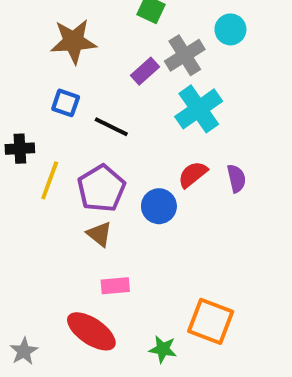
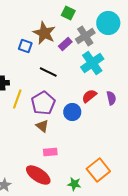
cyan circle: (230, 29) -> (108, 23), size x1.5
brown star: (74, 41) -> (44, 33), moved, turned 30
blue square: (66, 103) -> (25, 46), moved
orange square: (211, 321) -> (98, 170), turned 30

